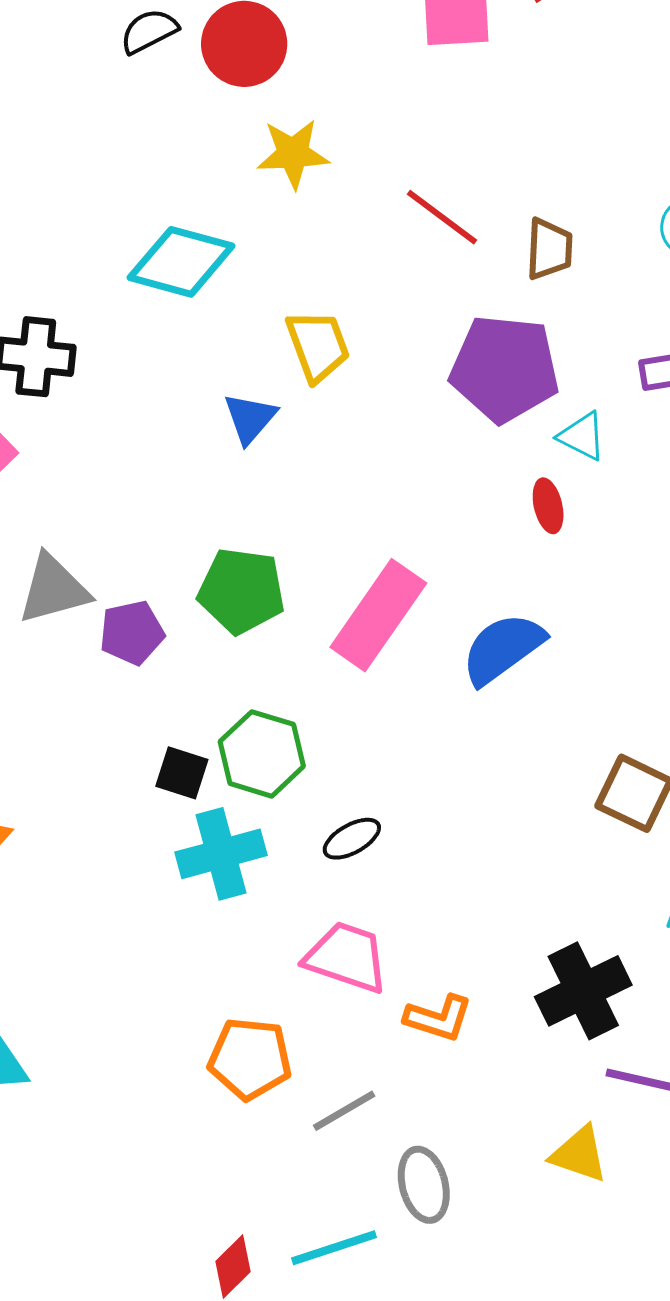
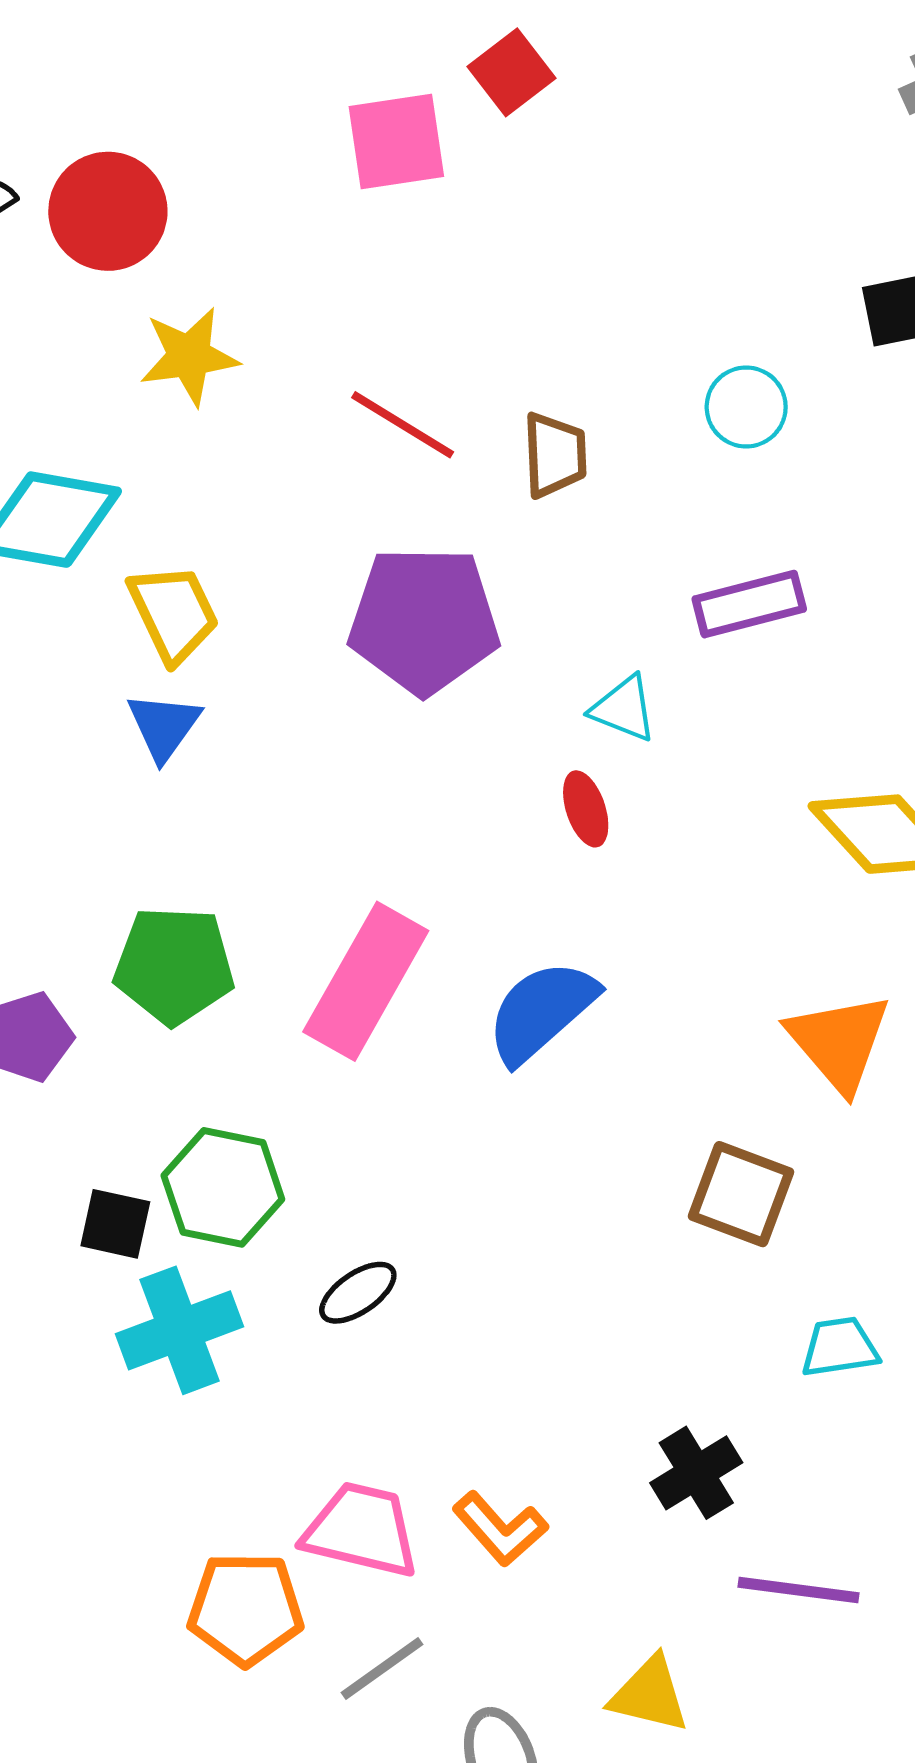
yellow trapezoid: (318, 346) -> (173, 613), moved
purple pentagon: (505, 369) -> (424, 620), moved
pink trapezoid: (347, 957) -> (361, 1530), moved
black cross: (583, 991) -> (696, 1473), size x0.7
orange L-shape: (438, 1018) -> (500, 1529), turned 36
yellow triangle: (579, 1154) -> (649, 1695), moved

